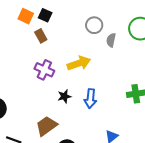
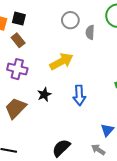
purple cross: (44, 70) -> (17, 69), moved
black star: (64, 96) -> (44, 95), moved
brown trapezoid: (46, 126) -> (16, 108), moved

